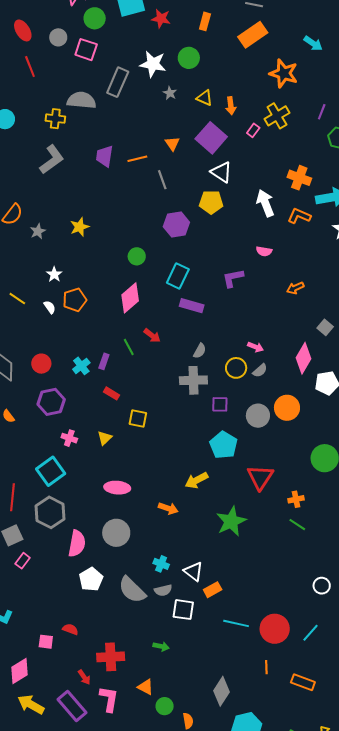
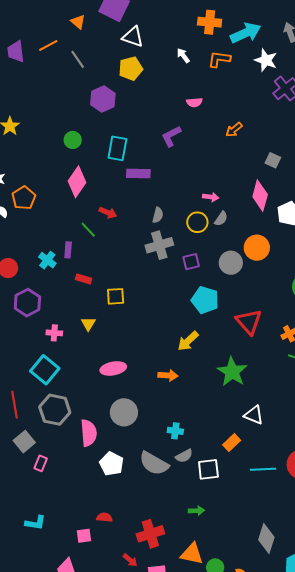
white arrow: (265, 203) -> (183, 55), size x0.6
white triangle: (193, 571) -> (254, 415), moved
orange triangle: (146, 687) -> (192, 554), size x1.4

